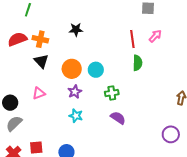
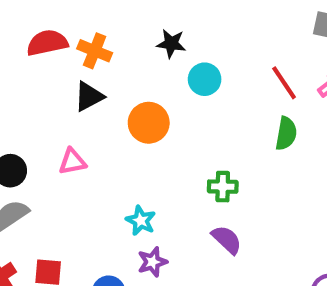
red line: (132, 39) -> (284, 83), turned -36
black triangle: (41, 61) -> (89, 96), turned 35
cyan circle: (96, 70) -> (205, 79), moved
purple star: (75, 92) -> (152, 262), moved

